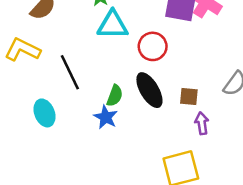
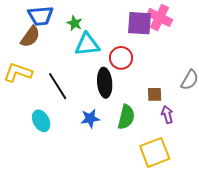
black ellipse: (149, 90) -> (105, 83), moved, turned 32
green semicircle: (115, 96) -> (126, 117), moved, size x1.4
blue star: (106, 117) -> (90, 118), turned -30

